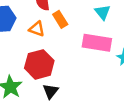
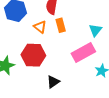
pink rectangle: (97, 43) -> (83, 52), turned -55
black triangle: (51, 91) -> (53, 82), moved

